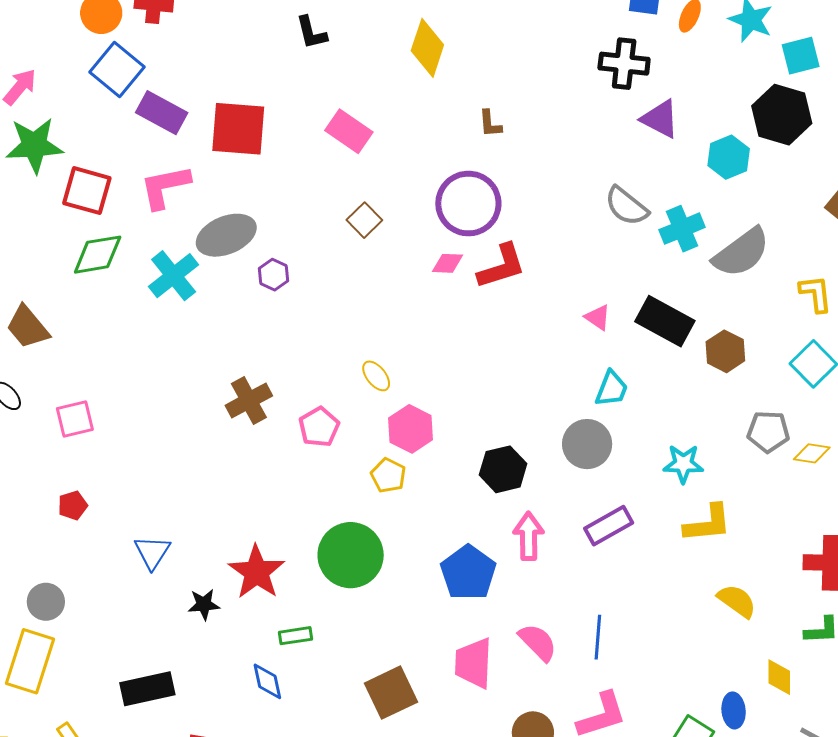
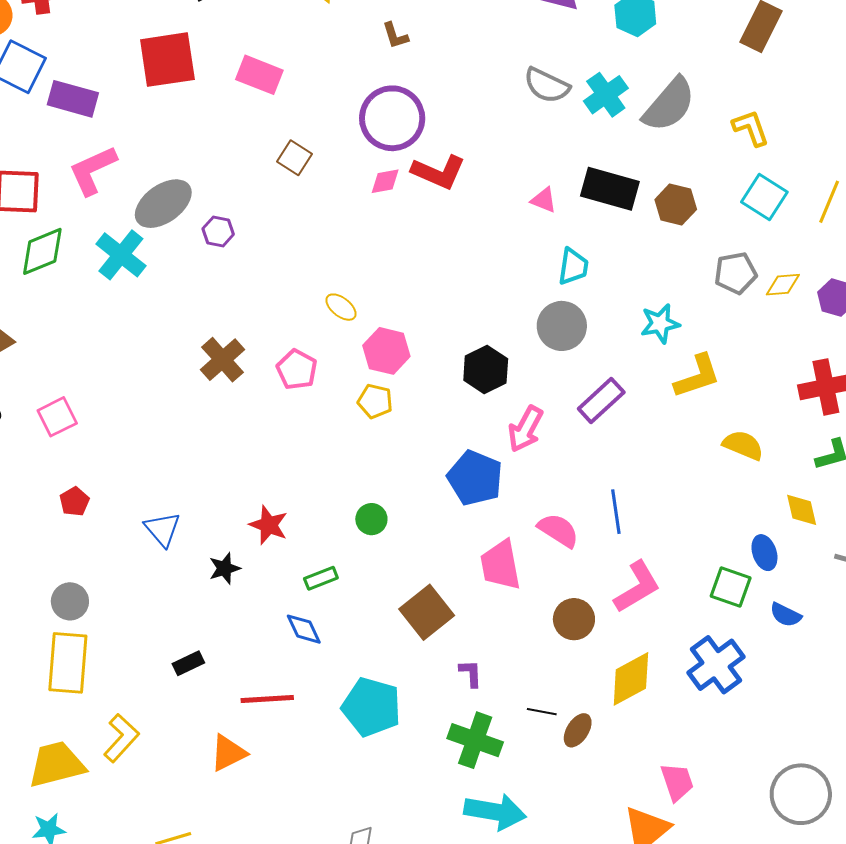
red square: (238, 129) -> (167, 60), moved
red L-shape: (502, 266) -> (439, 172), turned 54
pink arrow: (529, 536) -> (526, 429), turned -138
green circle: (351, 555) -> (371, 519), moved, size x0.5
red star: (257, 572) -> (269, 525), size x0.7
black rectangle: (147, 689) -> (188, 663), size x0.6

